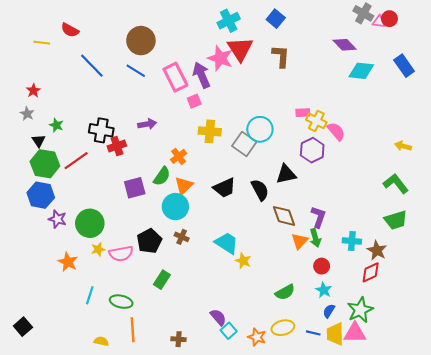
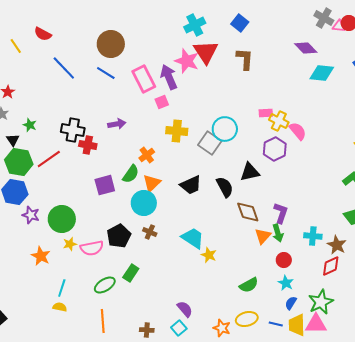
yellow line: (42, 43) -> (16, 46), turned 49
red cross: (117, 146) -> (88, 145), turned 30
green ellipse: (121, 302) -> (105, 285), moved, turned -45
cyan square: (229, 331) -> (179, 328), moved
yellow semicircle: (101, 341) -> (60, 307), moved

